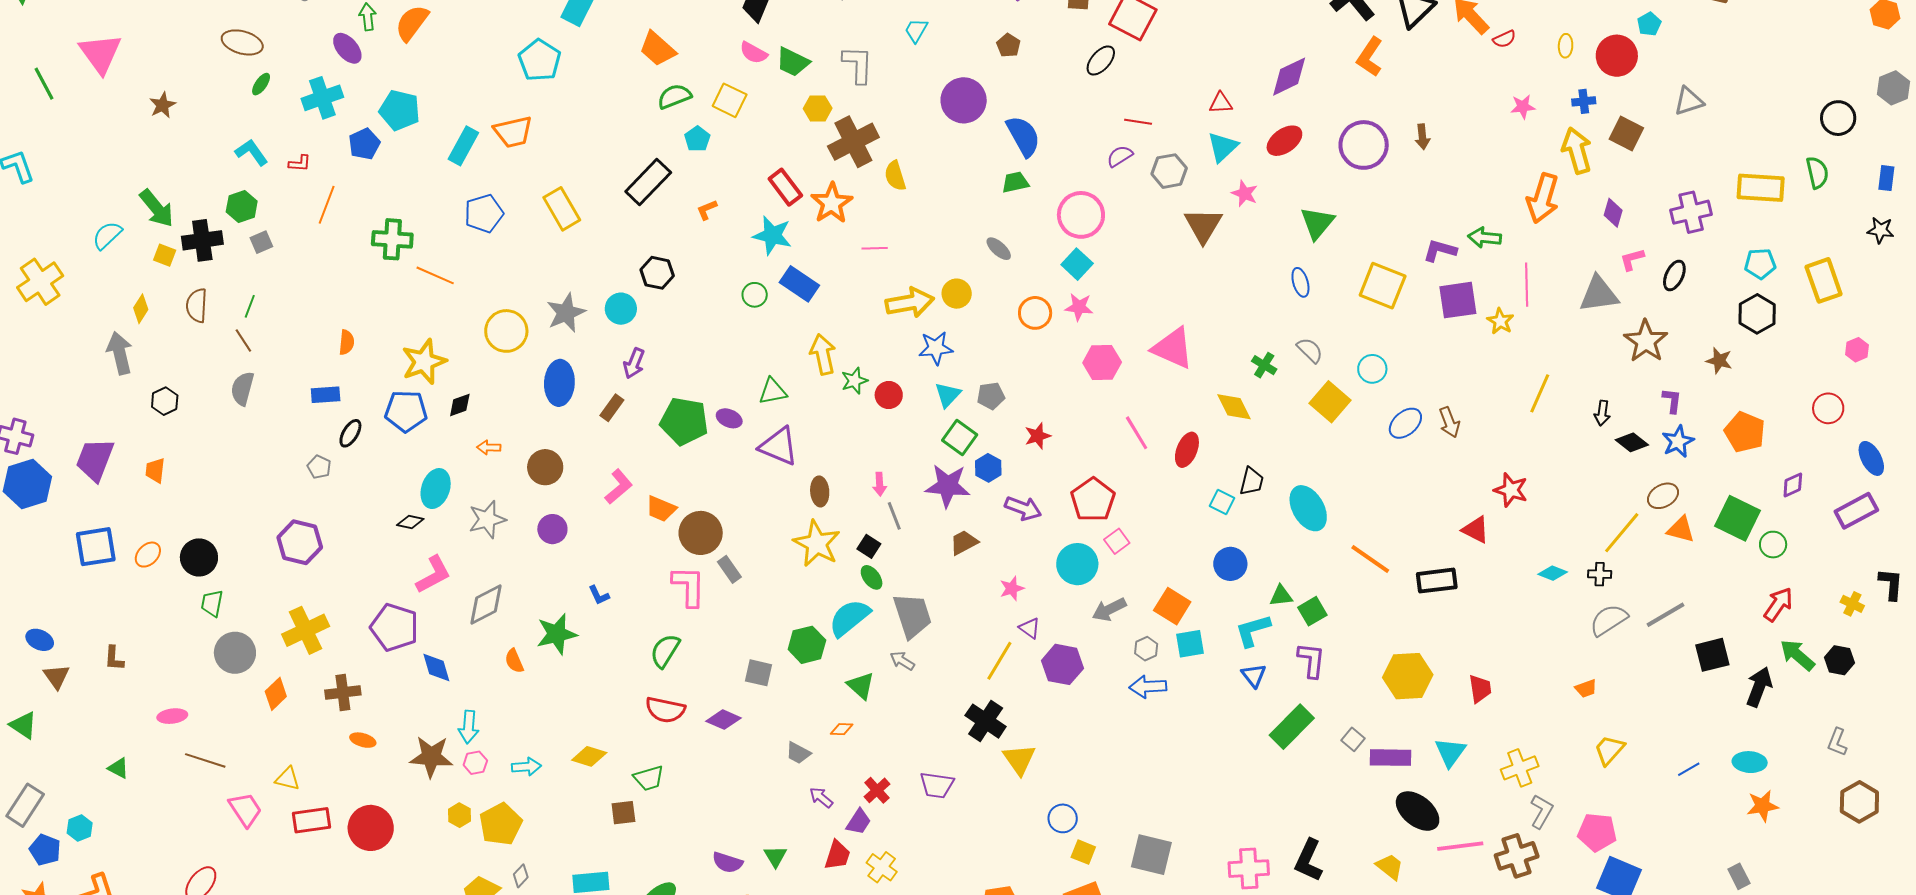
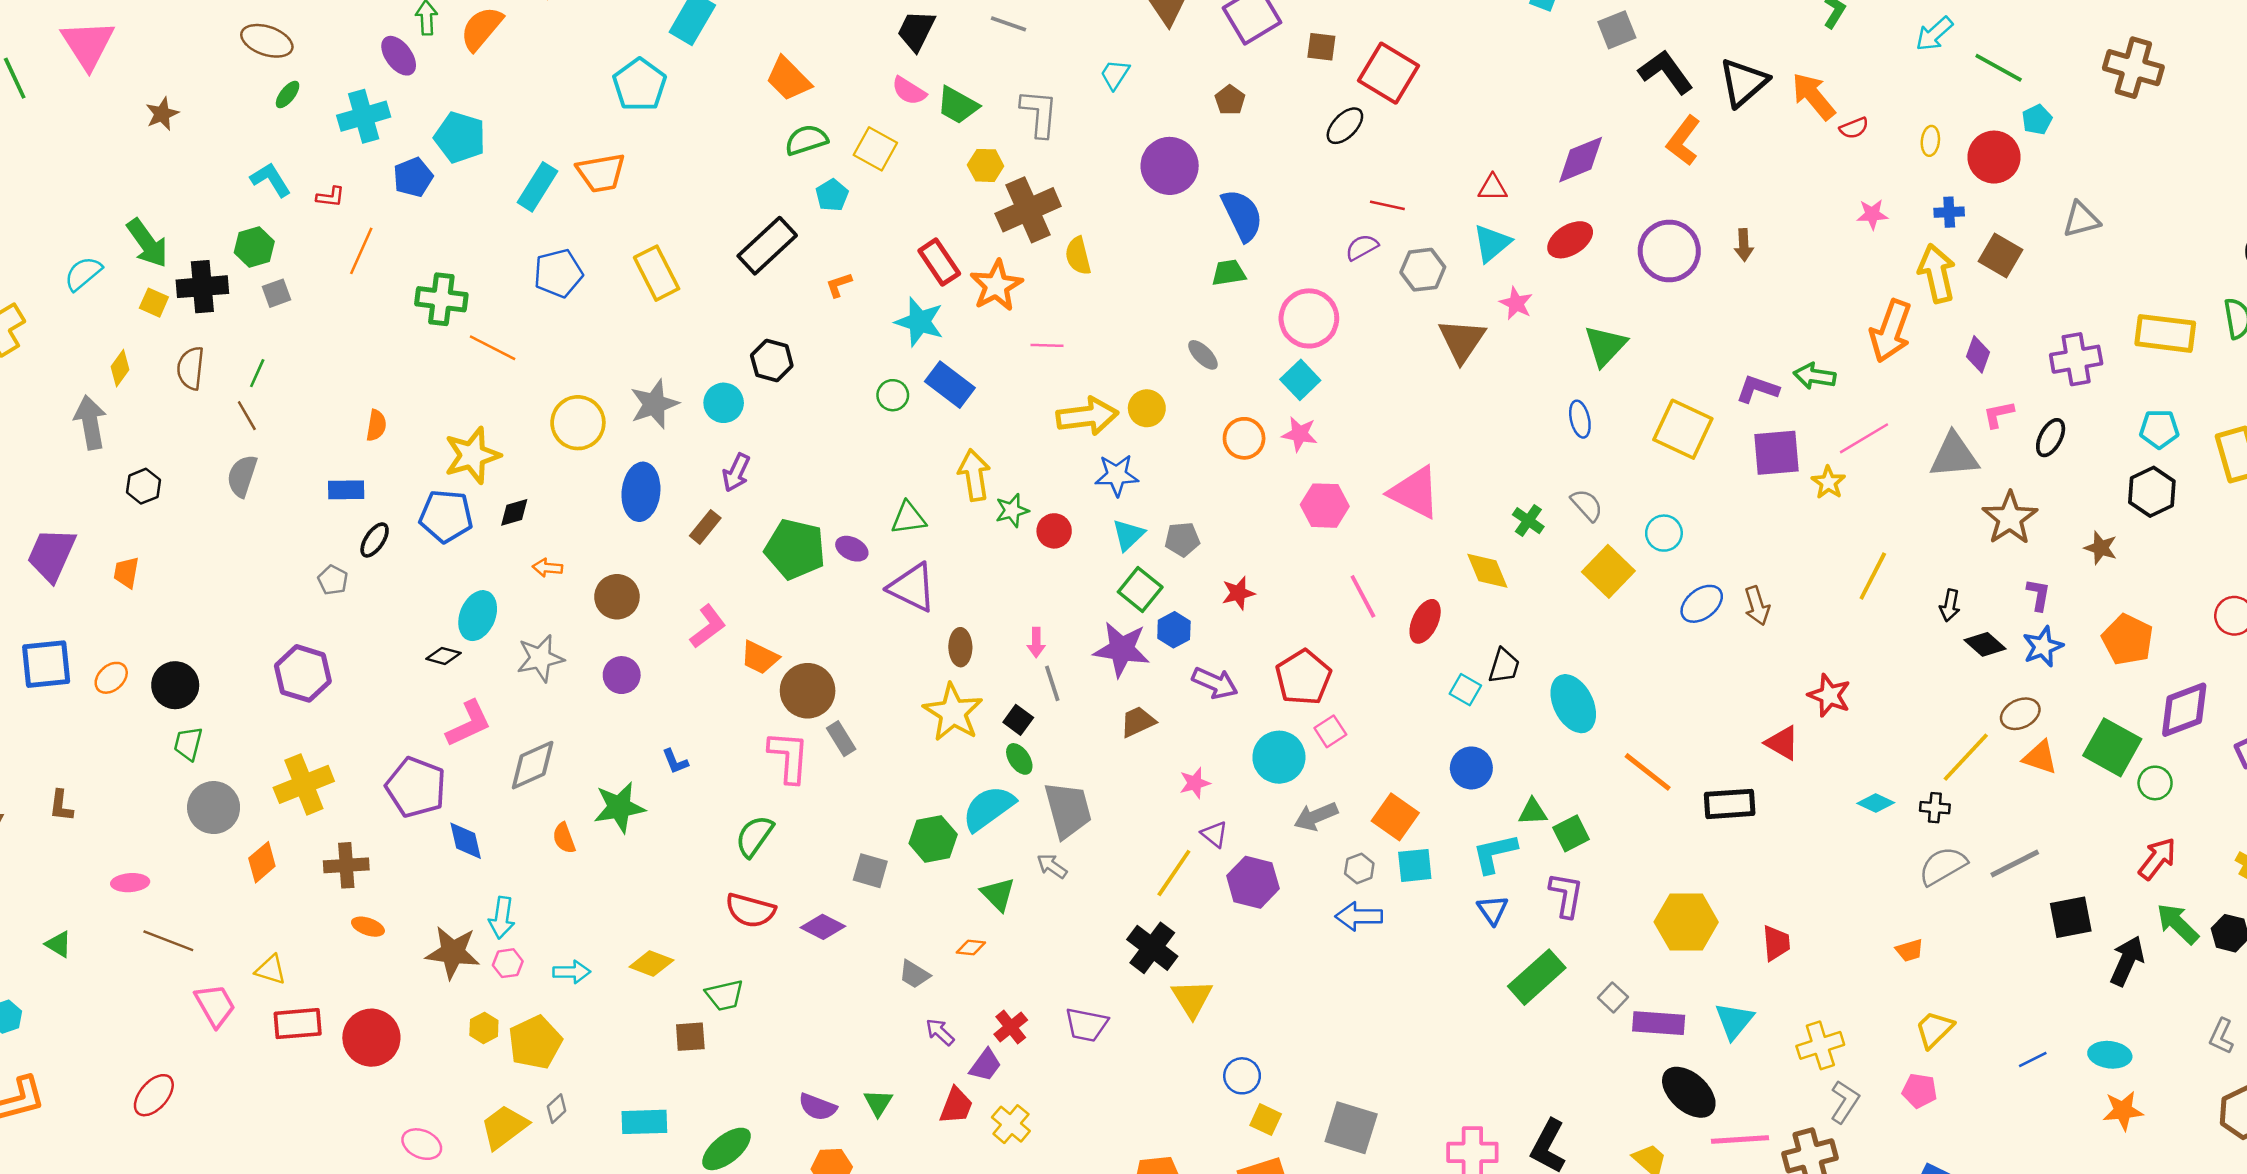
pink line: (1527, 285) -> (1864, 438), turned 57
purple diamond: (1793, 485) -> (2184, 710), size x1.8
pink pentagon: (1597, 832) -> (1919, 1091), moved, size x0.7

